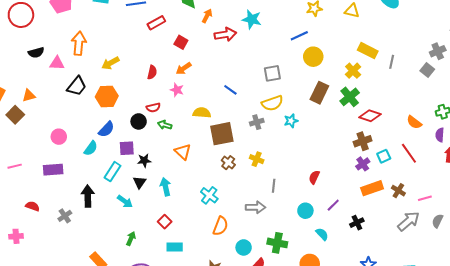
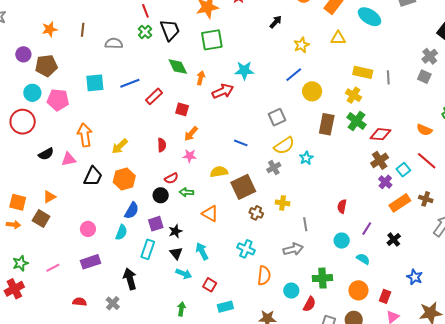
cyan arrow: (125, 201) -> (184, 274), moved

